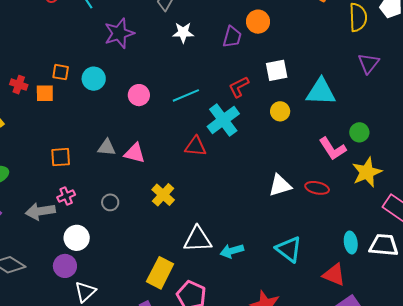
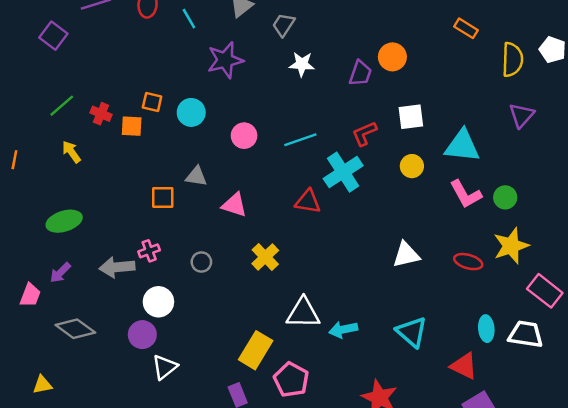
gray triangle: (107, 147) -> (196, 176), moved
pink L-shape: (333, 149) -> (466, 194), moved
orange square: (61, 157) -> (163, 197), moved
red ellipse: (317, 188) -> (468, 262), moved

